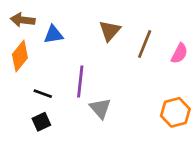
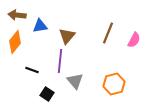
brown triangle: (110, 31) -> (67, 36), moved
orange hexagon: (175, 112) -> (114, 84), moved
black square: (41, 122) -> (47, 94), moved, turned -32

